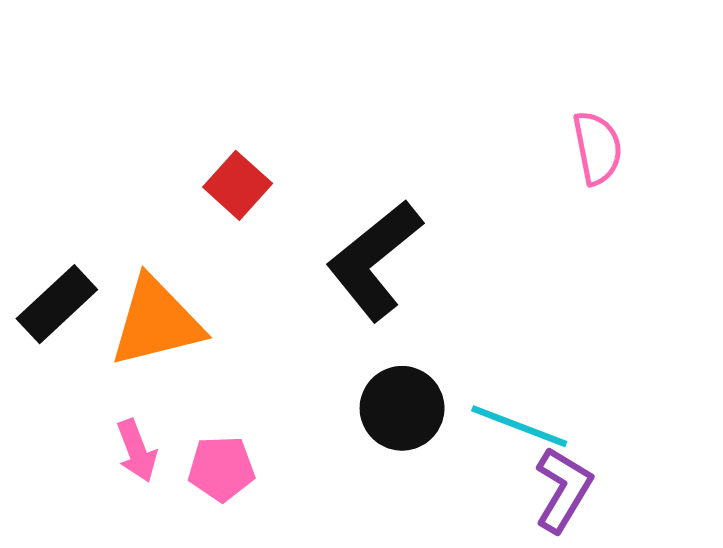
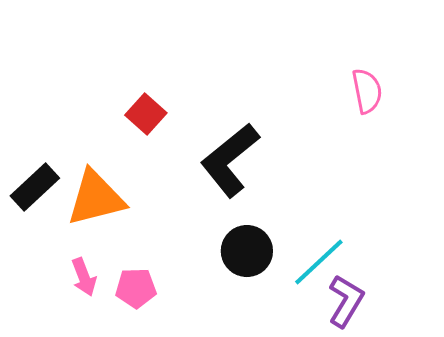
cyan line: (519, 426) -> (319, 262), turned -64

